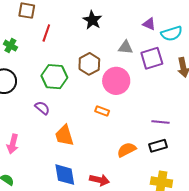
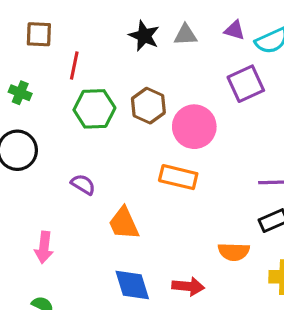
gray triangle: (126, 47) -> (185, 35), moved
green hexagon: (54, 77) -> (94, 109), moved
orange rectangle: (102, 111) -> (178, 177), size x1.6
orange semicircle: (127, 150) -> (234, 252), moved, turned -144

